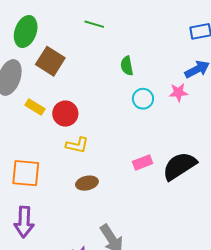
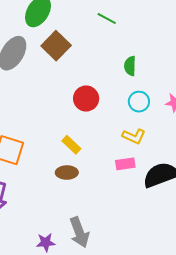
yellow rectangle: (35, 107) -> (71, 145), moved
red circle: (65, 114) -> (86, 99), moved
yellow L-shape: (77, 145) -> (134, 136), moved

